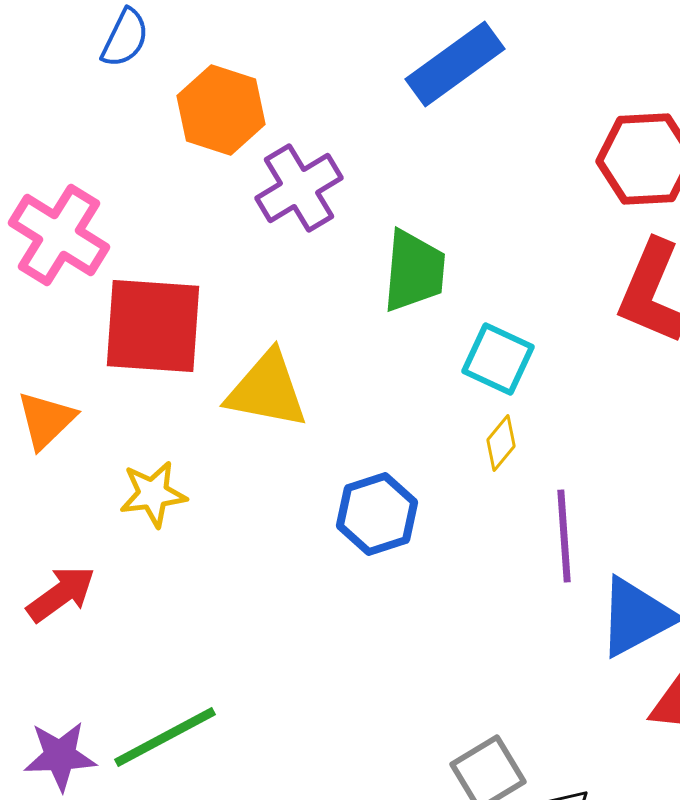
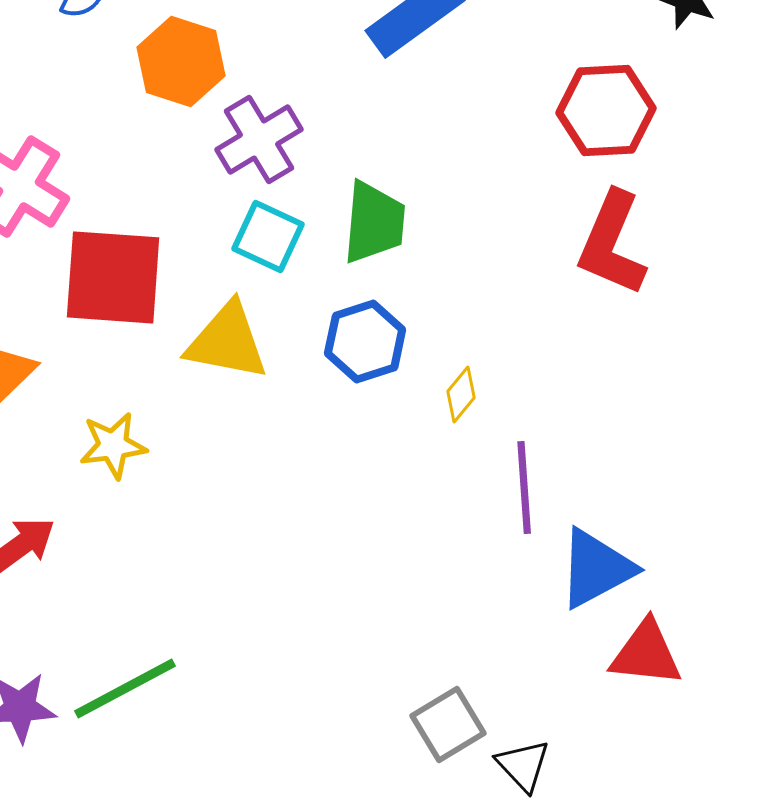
cyan square: (498, 359) -> (268, 236), moved
blue hexagon: (377, 514) -> (365, 341), moved

